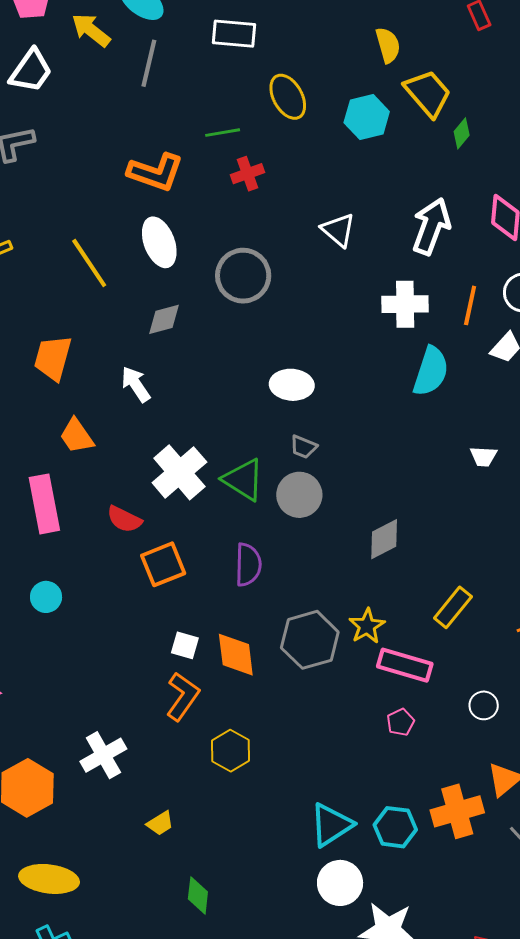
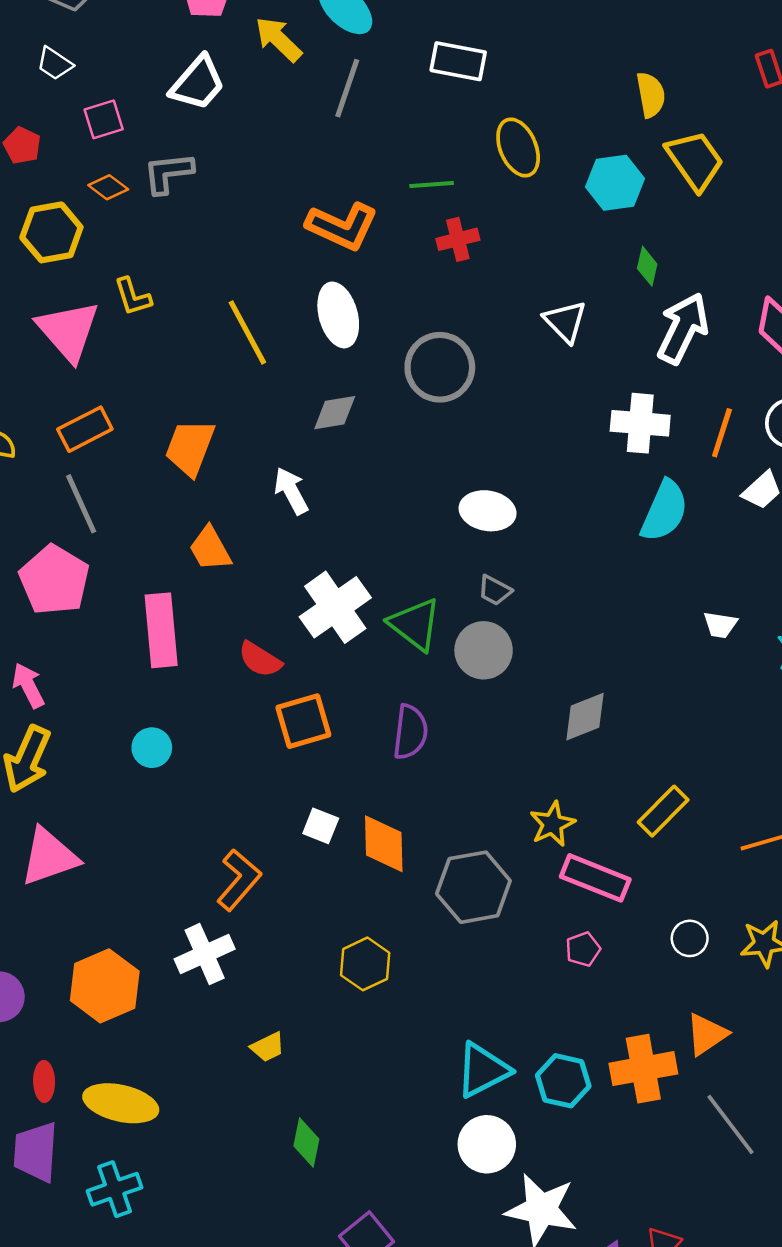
green diamond: (462, 133) -> (647, 266), moved, turned -32
gray hexagon: (310, 640) -> (473, 887), moved
orange L-shape: (183, 696) -> (239, 880), moved

